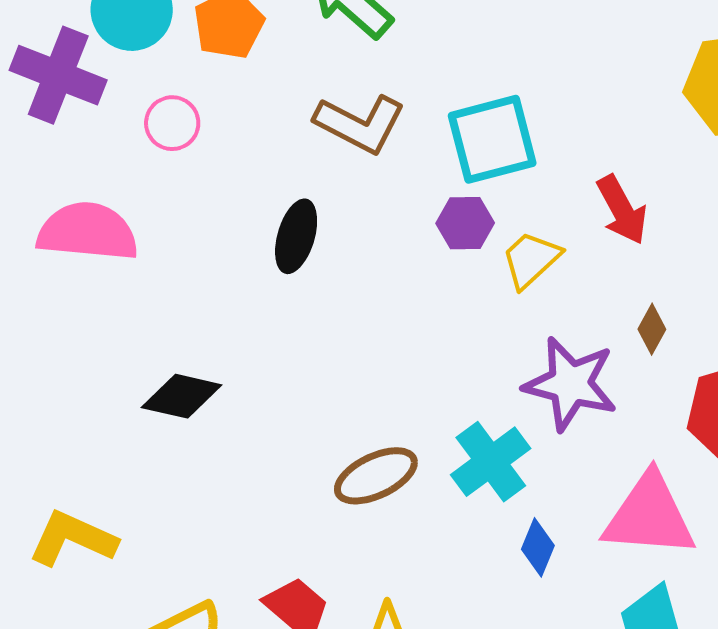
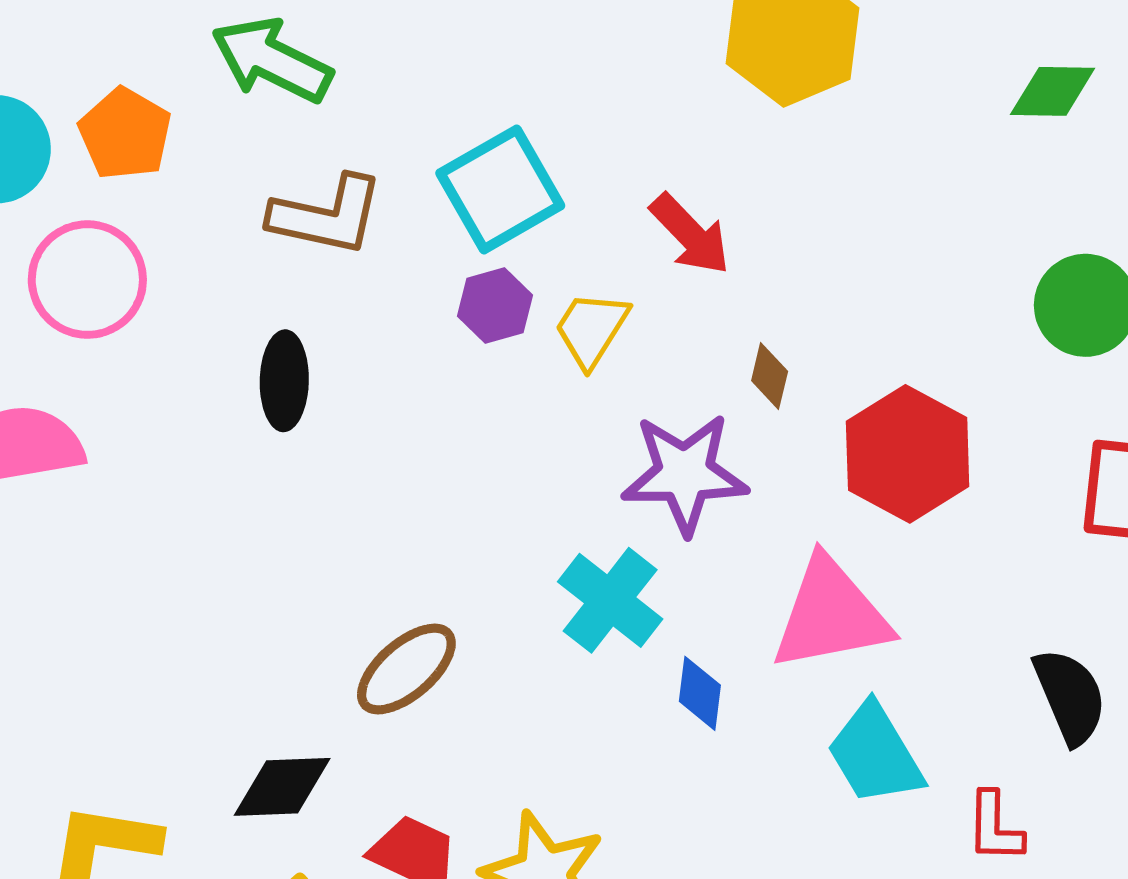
pink circle: (172, 123) -> (87, 280), size x1.6
black diamond: (182, 396) -> (282, 787), moved
brown ellipse: (376, 476) -> (406, 669), moved

